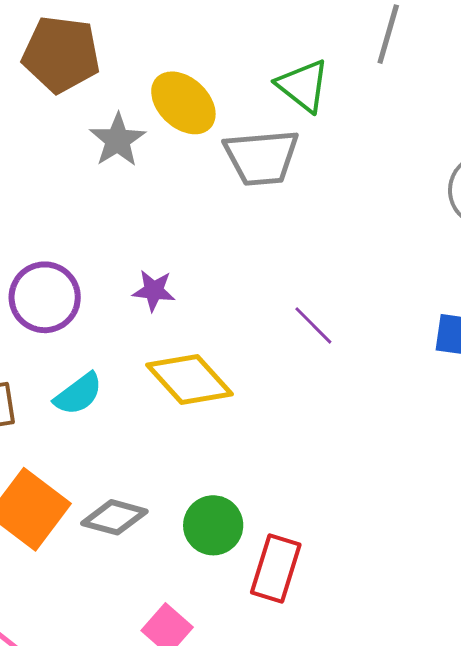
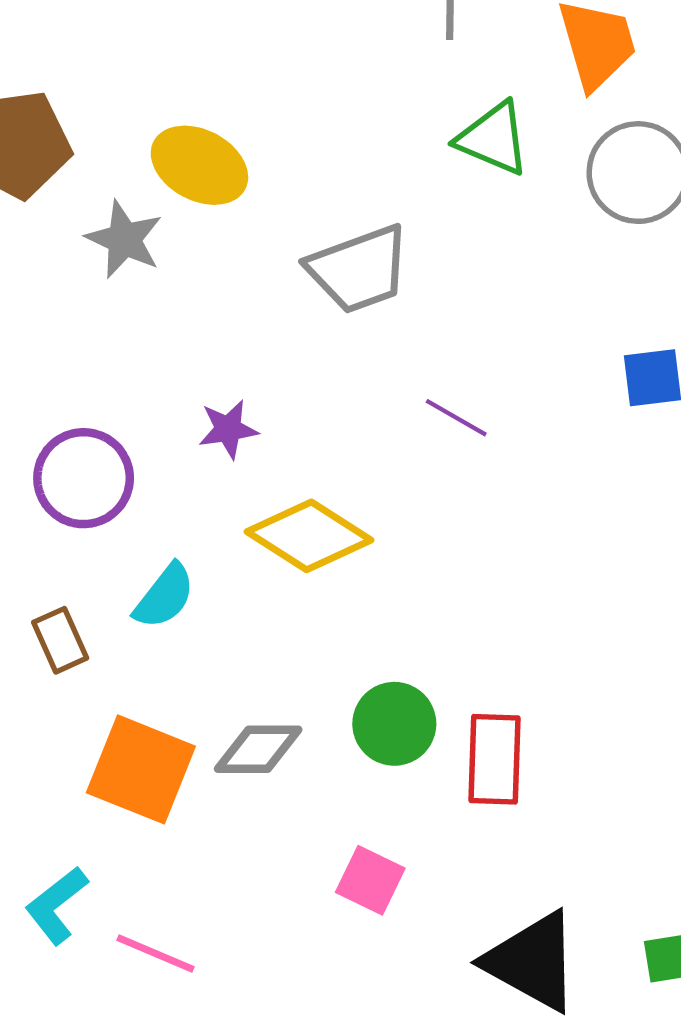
green triangle: (303, 86) -> (493, 139), moved
gray trapezoid: (262, 157) -> (359, 269), moved

